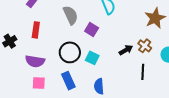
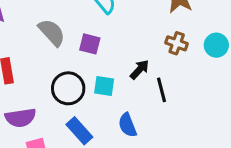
black arrow: (126, 50) -> (140, 70), moved
black line: (143, 72) -> (162, 90), moved

